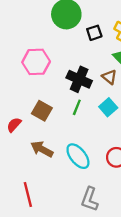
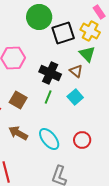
black square: (94, 33) -> (63, 33), size x1.6

